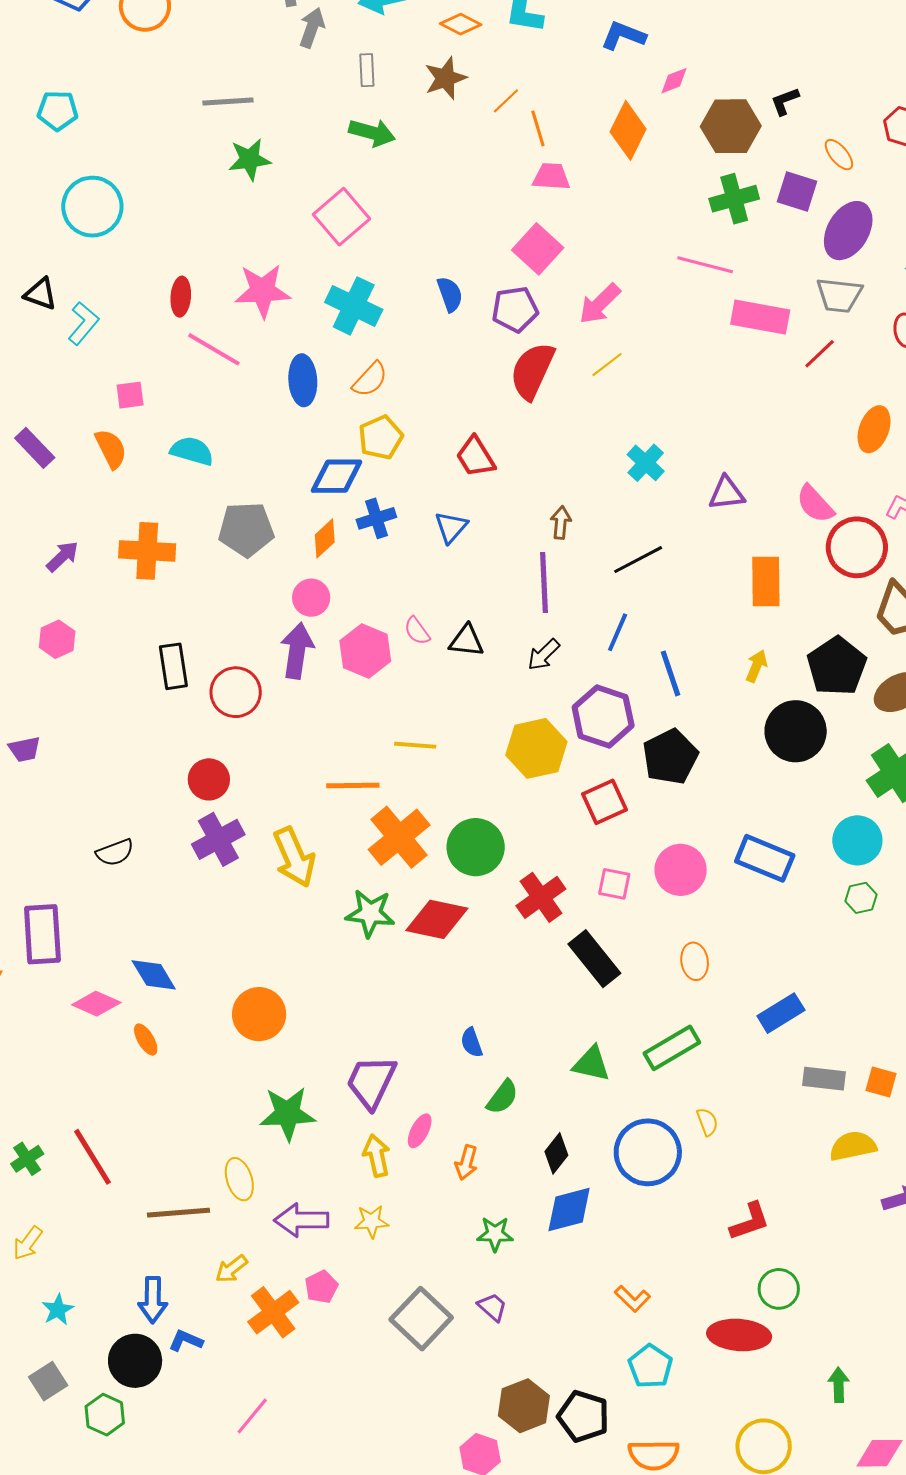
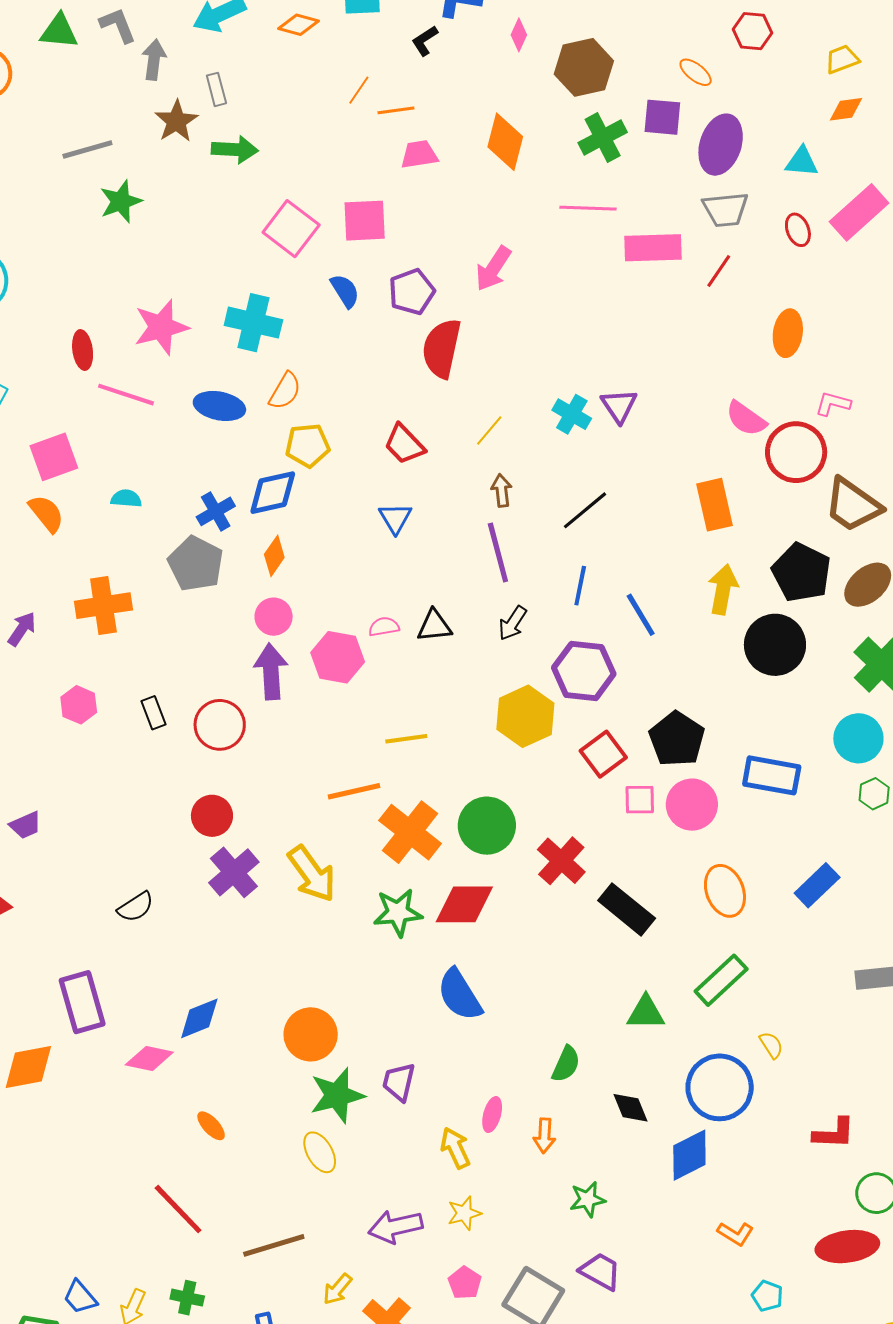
brown star: (445, 78) -> (176, 121), moved
pink diamond: (674, 81) -> (519, 35), turned -32
black L-shape: (785, 101) -> (425, 41), moved
orange line: (538, 128) -> (396, 110), turned -69
orange diamond: (628, 130) -> (505, 142), moved
pink square: (341, 217) -> (291, 229), moved
pink square: (538, 249) -> (365, 221), moved, turned -33
yellow line: (607, 365) -> (489, 431), moved
blue ellipse: (303, 380) -> (219, 406), turned -63
pink square: (130, 395) -> (54, 457), size x1.6
yellow pentagon: (381, 437) -> (308, 445), turned 30
cyan semicircle: (192, 451) -> (126, 498), size x0.7
purple triangle: (727, 493) -> (619, 406), moved, turned -45
blue cross: (376, 518) -> (216, 511), moved
gray pentagon: (246, 529) -> (196, 564), turned -30
pink semicircle: (417, 631) -> (384, 627), turned 128
pink hexagon: (57, 639) -> (79, 705), moved
black rectangle: (173, 666) -> (153, 713), size x0.7
yellow arrow: (756, 666) -> (723, 589), size x1.5
black pentagon: (670, 757) -> (677, 739), moved
pink square: (614, 884) -> (640, 800), moved
orange ellipse: (695, 961) -> (725, 891), size x1.4
blue diamond: (154, 975) -> (199, 1018), turned -69
blue rectangle: (781, 1013) -> (817, 885), moved
orange ellipse: (146, 1039) -> (211, 1126), moved
blue semicircle: (472, 1042) -> (460, 995), moved, size x1.8
purple trapezoid: (371, 1082) -> (399, 1082), moved, size x0.7
green star: (287, 1114) -> (337, 1095), moved
black diamond: (556, 1153) -> (630, 1108), turned -48
green cross: (27, 1159) -> (187, 1298), moved, turned -32
yellow ellipse: (239, 1179) -> (320, 1152), moved
blue diamond: (569, 1210) -> (689, 1155), moved
red L-shape: (750, 1221) -> (834, 1133), turned 33
pink pentagon: (321, 1287) -> (465, 1283), moved
purple trapezoid: (492, 1307) -> (600, 1271), size x1.4
cyan pentagon: (650, 1366) -> (767, 1296), size x0.7

